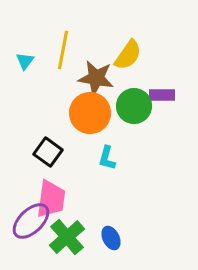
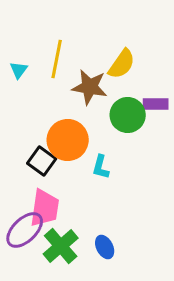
orange circle: (90, 113) -> (68, 140), moved

